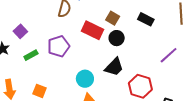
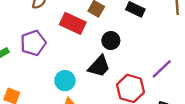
black circle: (117, 38) -> (111, 41), moved
purple line: (169, 55) -> (162, 69), moved

